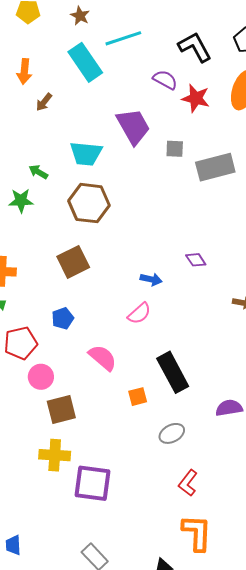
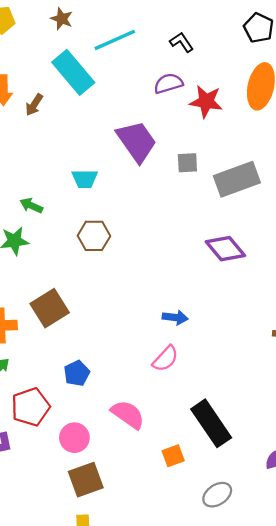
black L-shape: (195, 47) -> (182, 42), moved, size x0.6
purple semicircle: (165, 80) -> (168, 83), turned -40
brown arrow: (44, 102) -> (34, 105), moved
cyan trapezoid: (86, 154) -> (85, 179), size x0.7
brown hexagon: (89, 203) -> (94, 236), size x0.7
purple diamond: (196, 260) -> (225, 249), moved, size x1.6
brown square: (73, 262) -> (50, 308), moved
pink circle: (41, 377) -> (74, 438), moved

